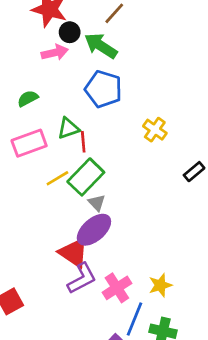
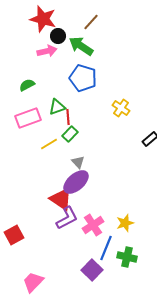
green rectangle: (86, 177) -> (70, 134), moved, size x0.6

